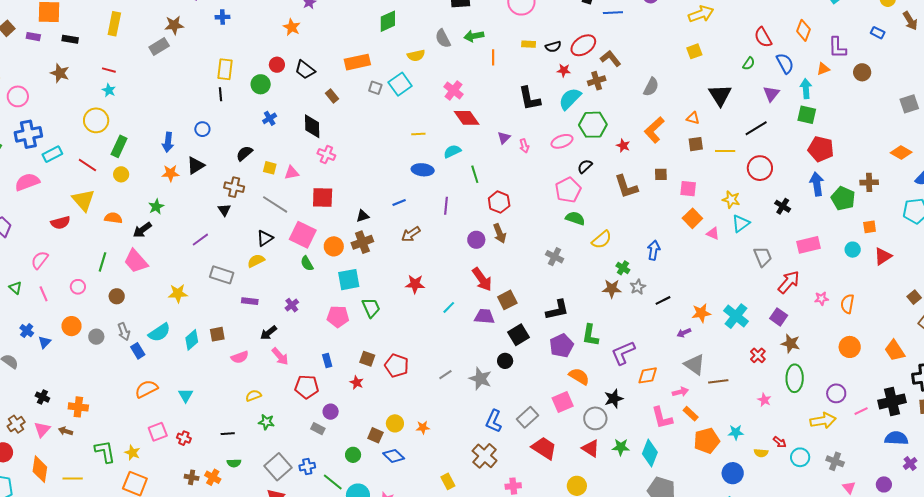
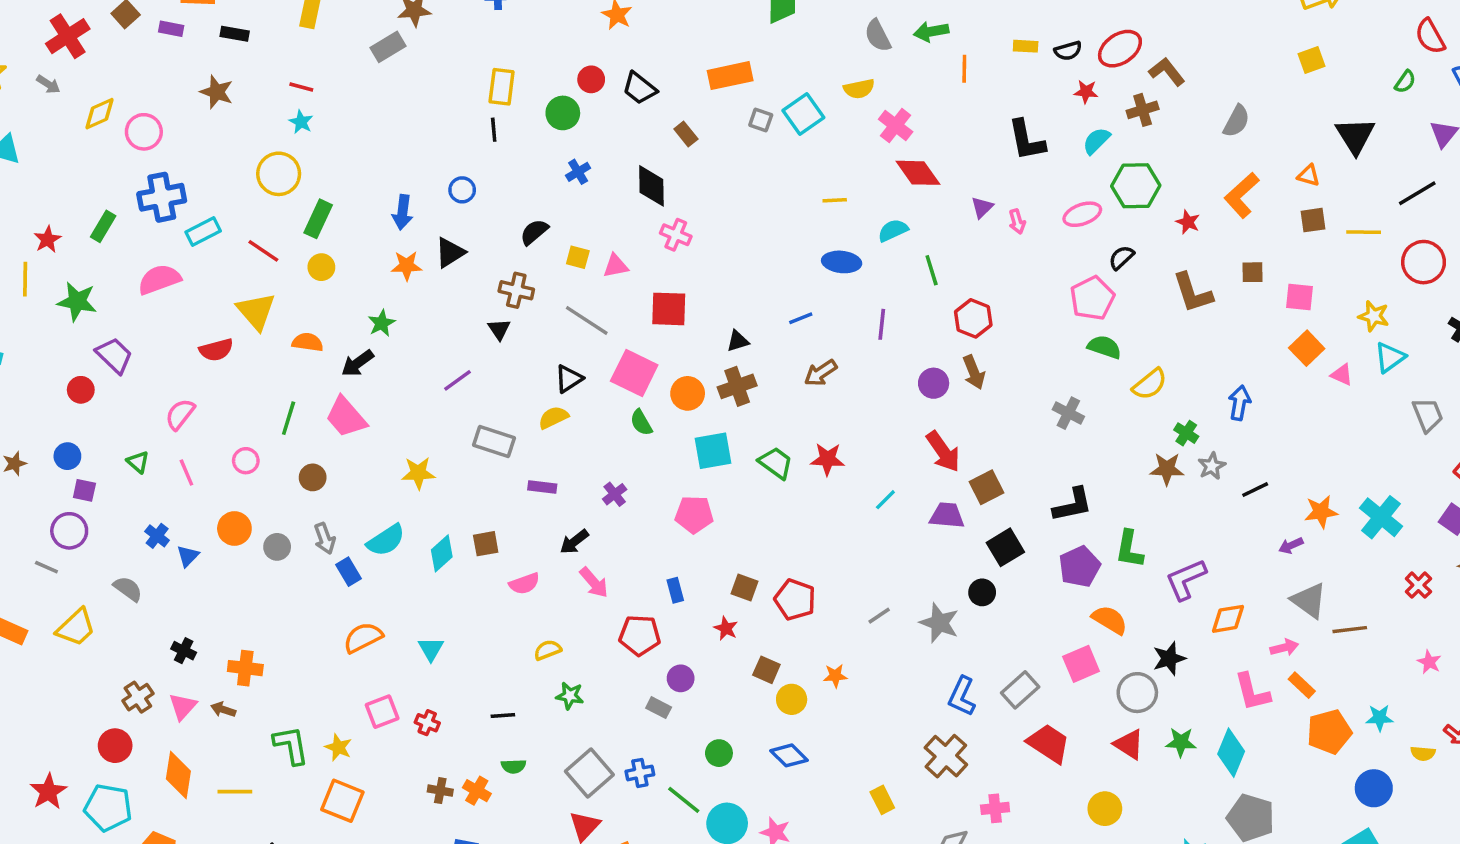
yellow semicircle: (416, 56) -> (859, 89), moved
cyan semicircle: (570, 99) -> (1096, 141), size x0.7
green trapezoid: (371, 308) -> (776, 463), moved, turned -30
orange star: (423, 427) -> (835, 676), moved
brown square: (375, 435) -> (766, 670), moved

